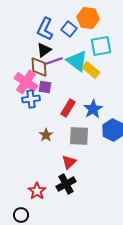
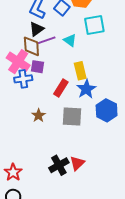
cyan triangle: (77, 61) -> (70, 40), size x0.6
yellow rectangle: (91, 70) -> (80, 71), moved, turned 36
red triangle: (69, 162) -> (77, 163), moved
red star: (37, 191) -> (13, 172), moved

